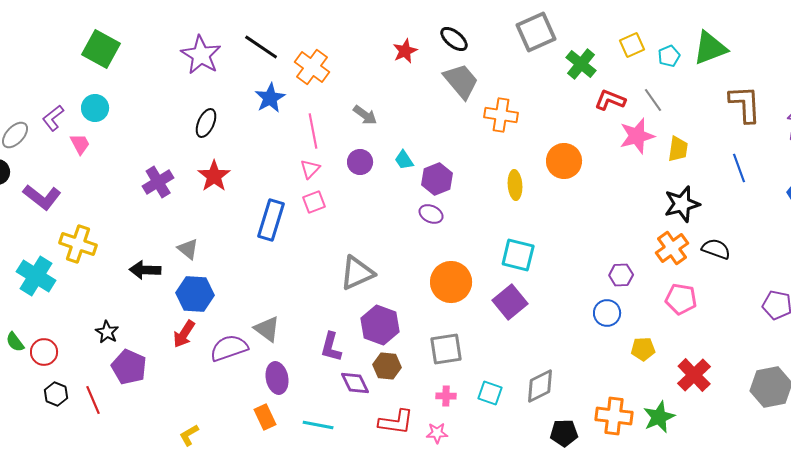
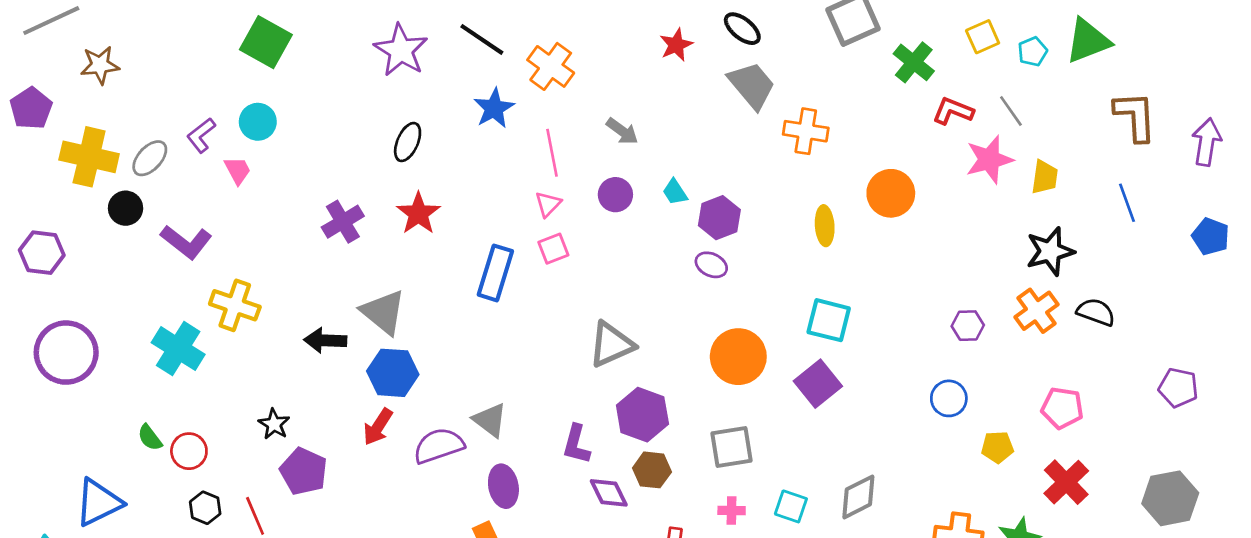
gray triangle: (188, 249) -> (383, 312), size x1.6
purple hexagon: (621, 275) -> (968, 326), moved
pink pentagon: (681, 299) -> (1062, 408), moved

